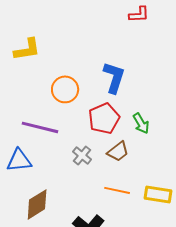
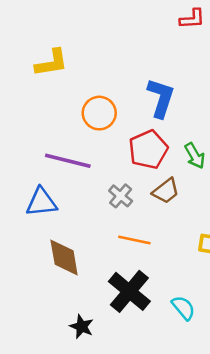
orange line: (117, 190) -> (134, 240), moved
brown diamond: (37, 204) -> (64, 258), turned -68

